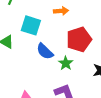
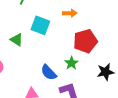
blue semicircle: (45, 51) -> (49, 72), moved

